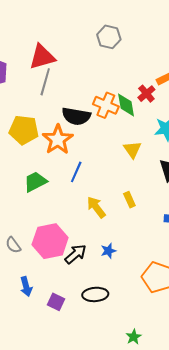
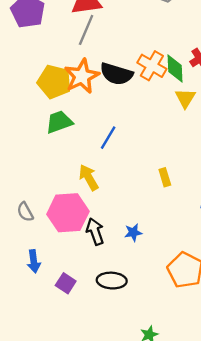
orange star: (58, 139) -> (82, 76), moved
yellow triangle: (132, 150) -> (185, 98), moved
green trapezoid: (35, 182) -> (59, 122), moved
yellow arrow: (96, 207) -> (89, 177), moved
black arrow: (76, 254) -> (95, 231), turned -75

